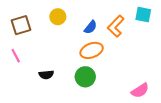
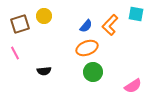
yellow circle: (58, 17) -> (44, 16), moved
green circle: (85, 77) -> (93, 72), moved

